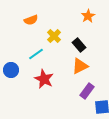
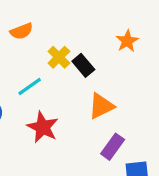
orange star: (88, 16) -> (127, 41), moved
black rectangle: (79, 45) -> (83, 65), moved

